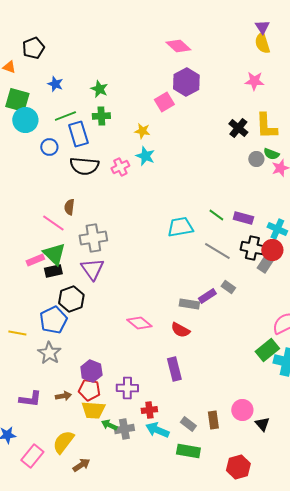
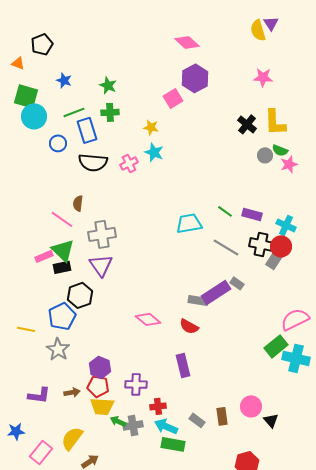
yellow semicircle: (262, 43) -> (258, 30), moved
purple rectangle: (207, 296) -> (216, 292), size x1.6
green rectangle: (188, 451) -> (173, 444), moved

